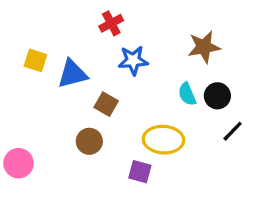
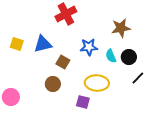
red cross: (111, 23) -> (66, 14), size x1.5
yellow square: (35, 60) -> (17, 44), moved
blue star: (133, 60) -> (89, 47), moved

